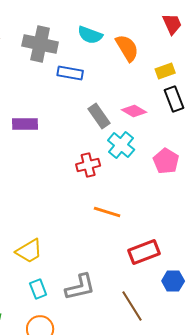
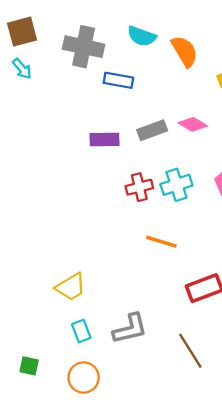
gray rectangle: (99, 116) -> (152, 130), turned -75
purple rectangle: (25, 124) -> (104, 140), moved
cyan cross: (121, 145) -> (176, 185), moved, turned 32

